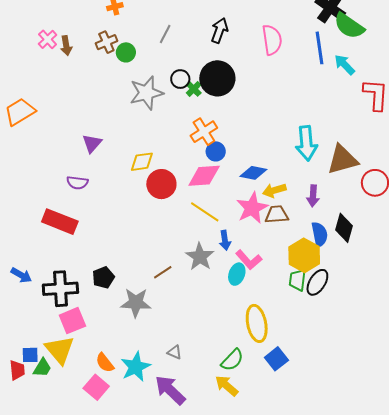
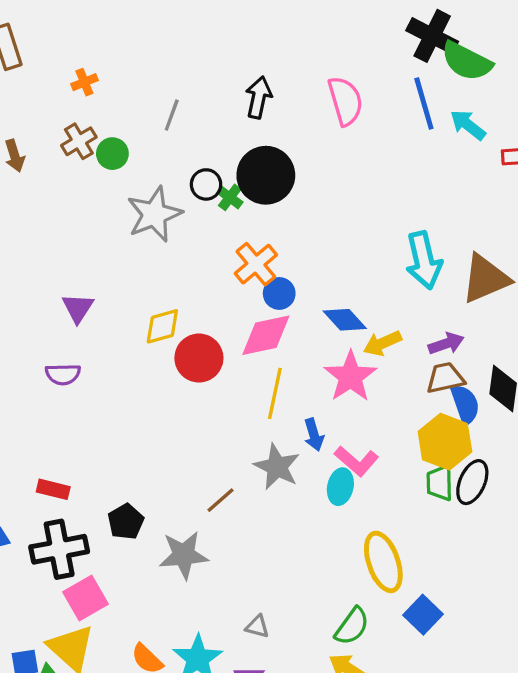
blue diamond: (253, 173) -> (345, 320), turned 44
purple arrow: (313, 196) -> (446, 344), turned -105
yellow line: (205, 212) -> (275, 393), turned 76
brown trapezoid: (277, 215) -> (445, 378), moved
red rectangle: (60, 222) -> (53, 489), moved, size x0.6

